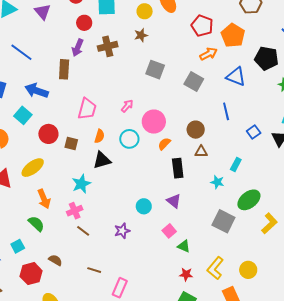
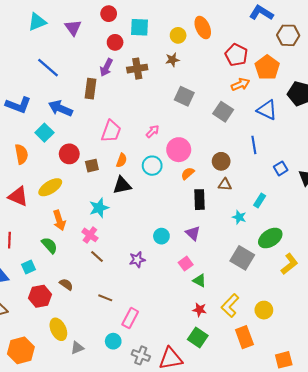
brown square: (71, 143) -> (92, 166), turned -32
pink cross: (75, 211) -> (90, 235), turned -35

